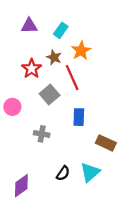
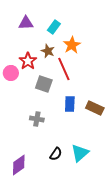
gray square: (50, 94) -> (44, 84), turned -30
pink circle: (12, 107) -> (11, 73), moved
brown rectangle: (106, 143) -> (95, 108), moved

